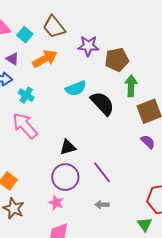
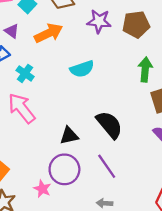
brown pentagon: (117, 60) -> (136, 24), moved
black semicircle: (102, 103) -> (109, 125), moved
pink star: (56, 203) -> (42, 189), moved

